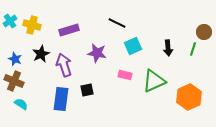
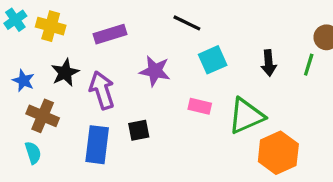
brown cross: (14, 81) -> (43, 116), moved
orange hexagon: (189, 97) -> (278, 153), moved
cyan semicircle: (21, 104) -> (33, 153), turned 40

